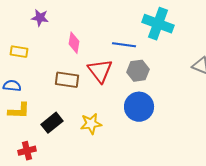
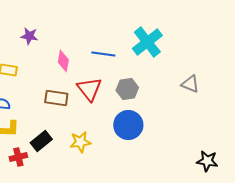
cyan cross: (158, 24) -> (147, 42), turned 32
blue line: (124, 45) -> (103, 54), moved
red cross: (27, 151) -> (18, 157), moved

